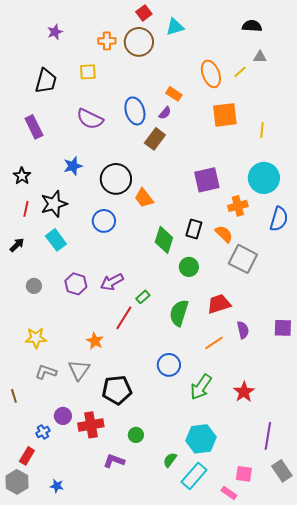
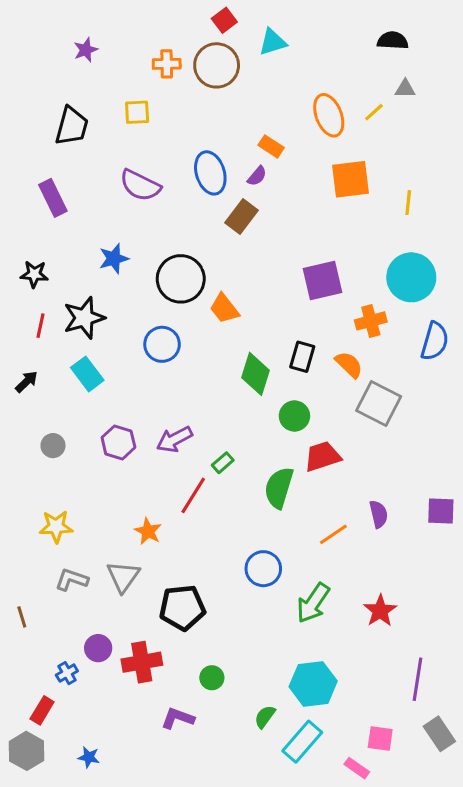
black star: (22, 176) -> (34, 274), turned -30
red trapezoid: (219, 304) -> (323, 456), moved

